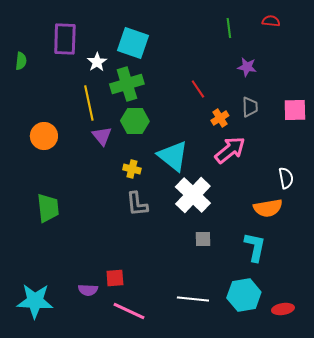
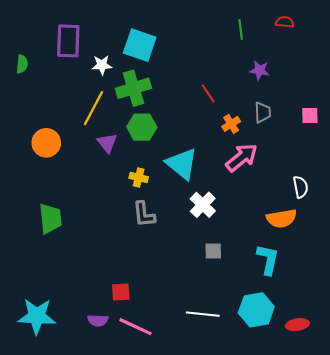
white star: (97, 62) -> (102, 65), turned 30
yellow line: (89, 103) -> (94, 108), turned 40
pink square: (295, 110) -> (310, 116), size x0.7
white cross: (193, 195) -> (203, 205), size x0.7
purple semicircle: (88, 290) -> (98, 320), moved

